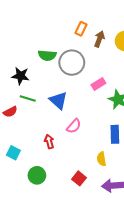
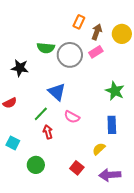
pink rectangle: (98, 84) -> (96, 52), moved
green line: (28, 98) -> (41, 114), moved, turned -63
pink semicircle: (74, 126) -> (72, 117), turned 77
yellow semicircle: (102, 159) -> (99, 149), turned 56

